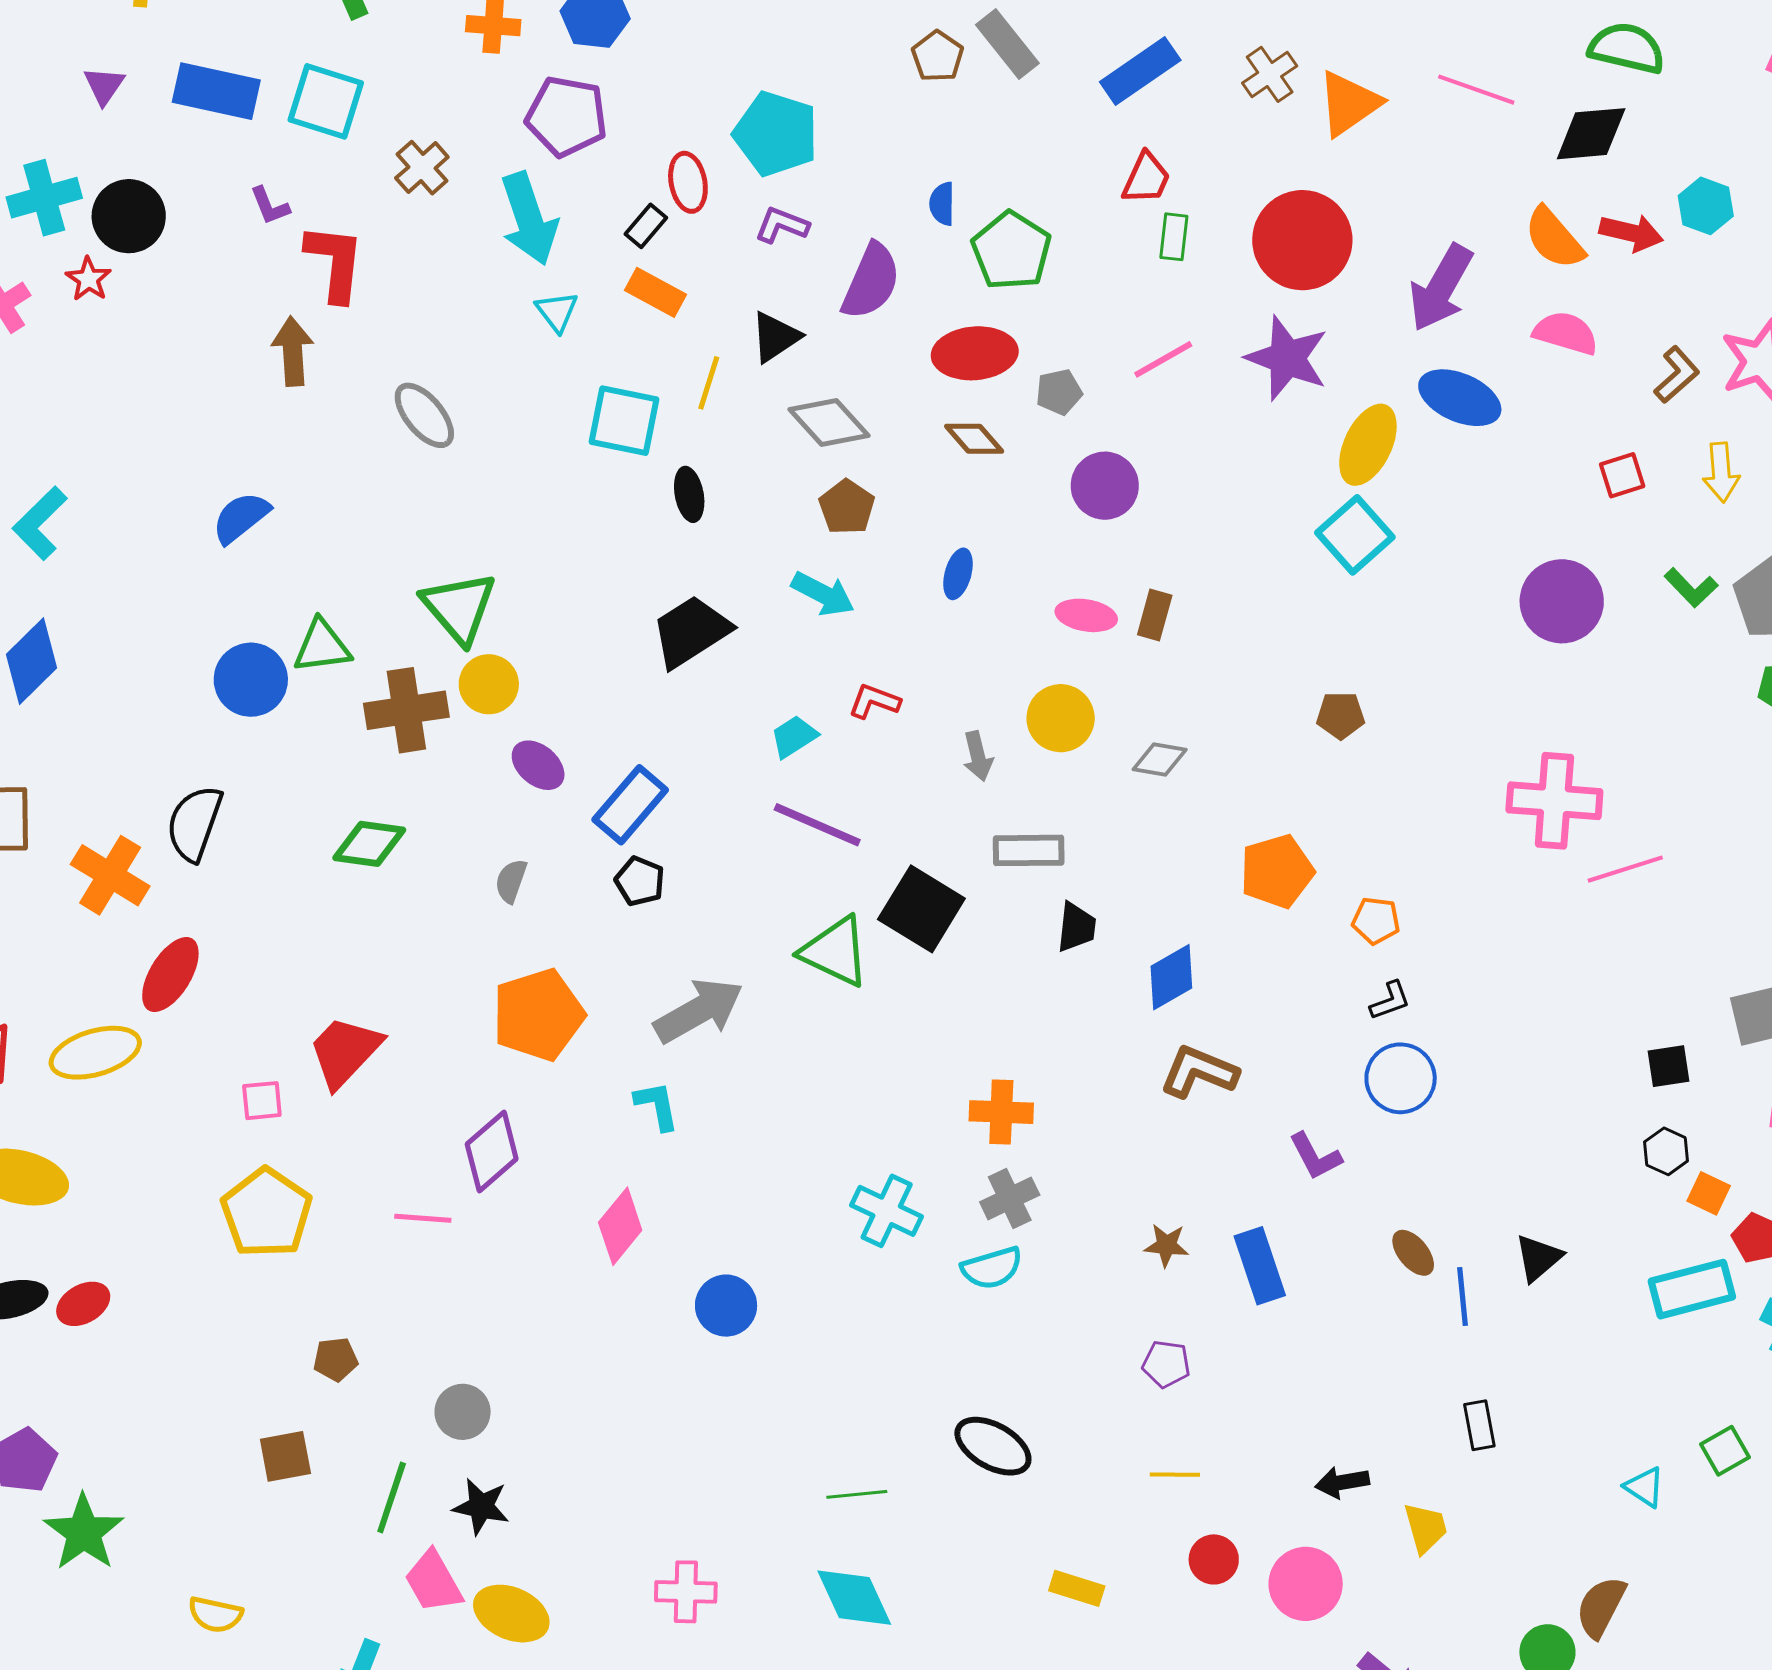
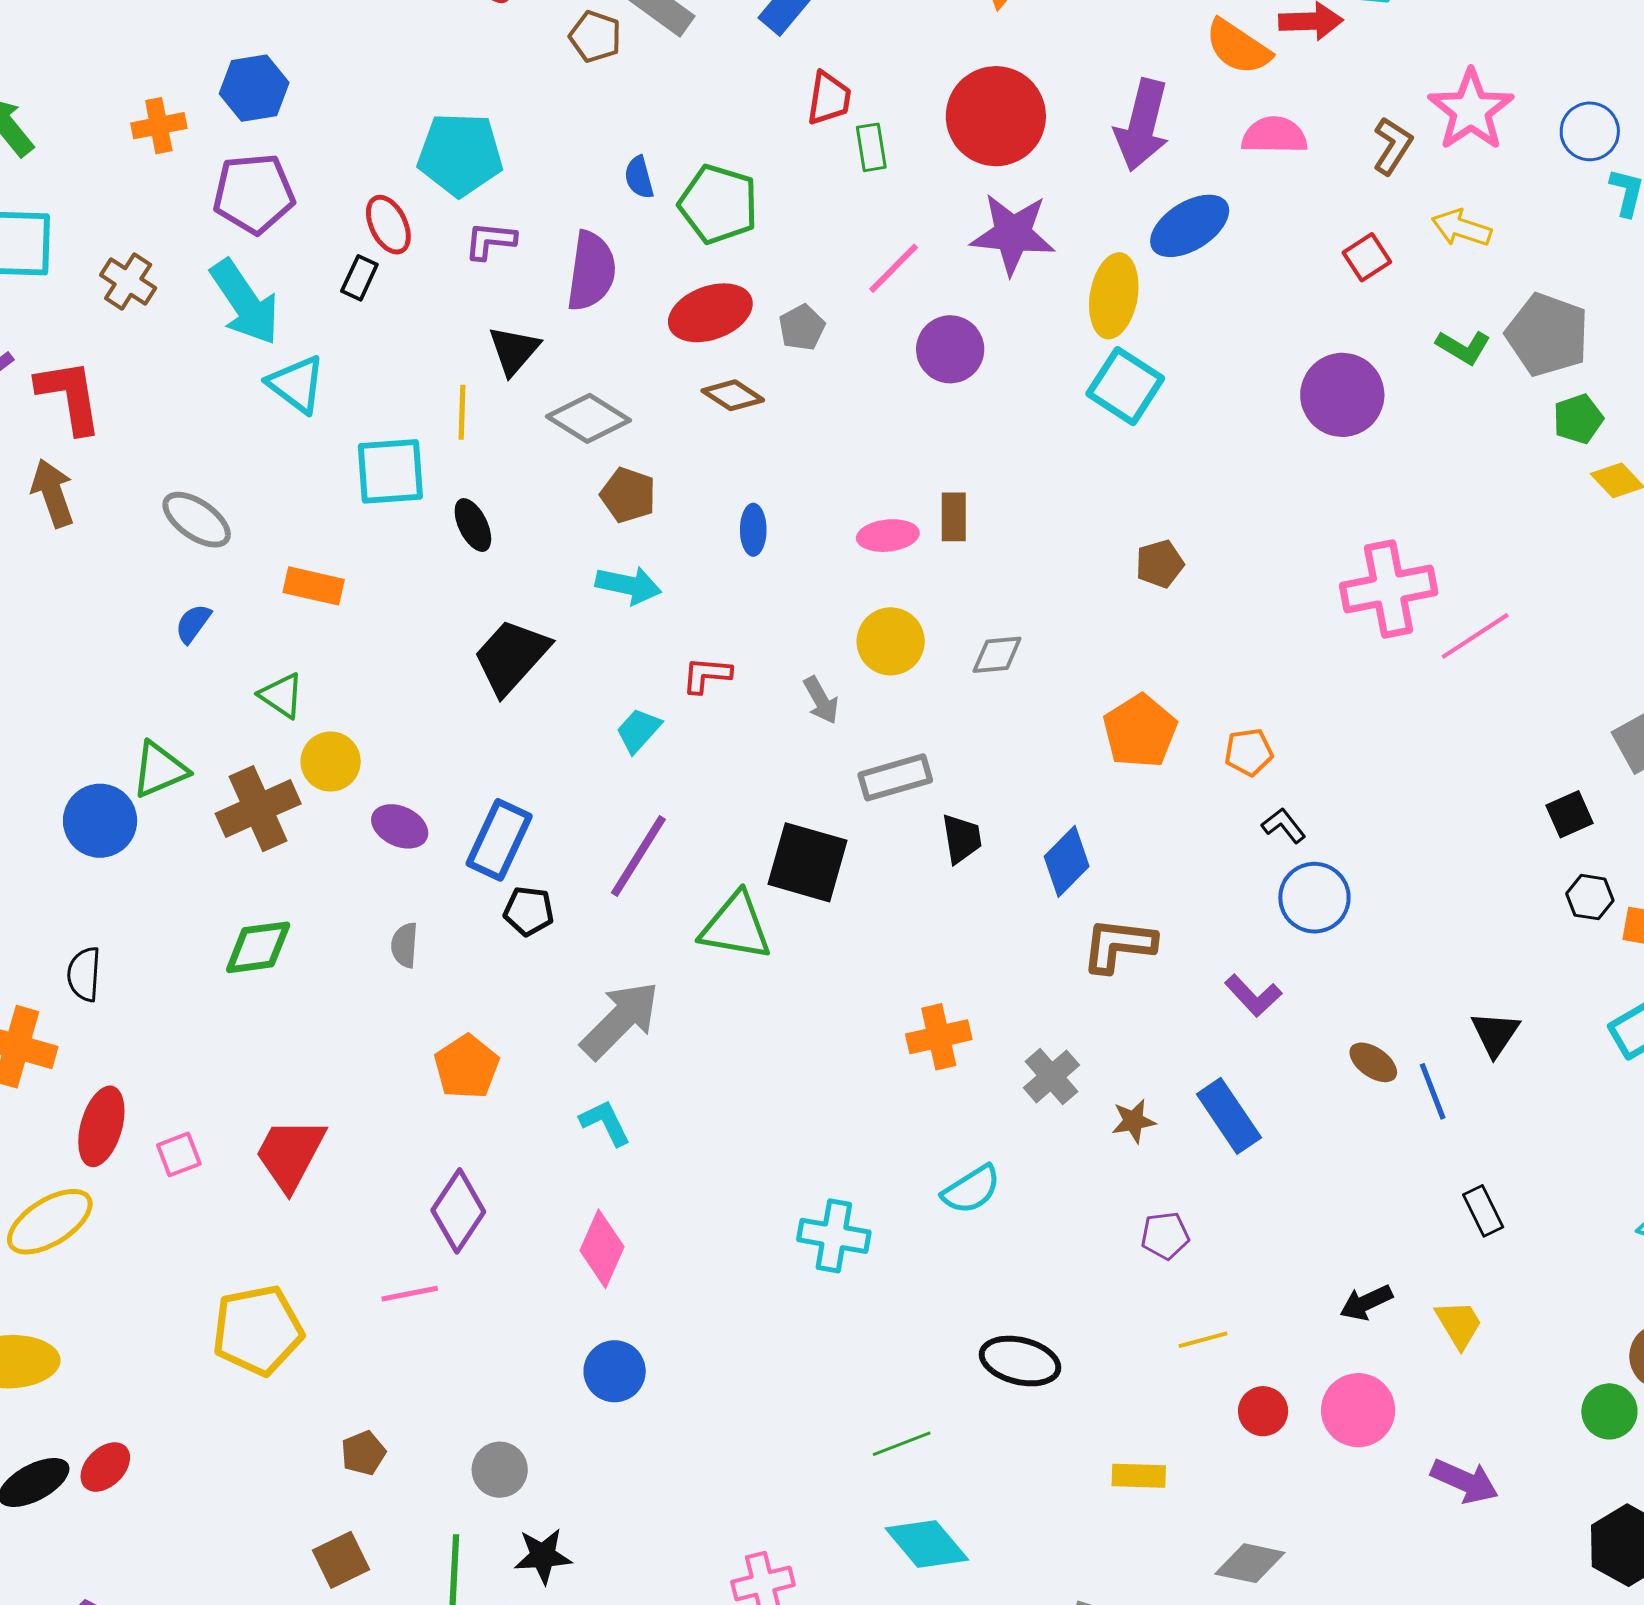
orange rectangle: (656, 292) -> (314, 586), moved
cyan triangle: (557, 311) -> (296, 384), size x1.4
blue ellipse: (1460, 398) -> (1190, 226), turned -40
yellow arrow: (1721, 472) -> (1461, 228), turned 128
purple circle: (1105, 486) -> (950, 349), moved
blue semicircle: (241, 518) -> (193, 624), moved, size x0.7
green triangle: (459, 607) -> (281, 695), size x0.6
black semicircle: (194, 823) -> (84, 974), size x0.7
purple line: (817, 825) -> (638, 856), moved, turned -66
black L-shape: (1390, 1001) -> (1284, 826), turned -93
orange pentagon: (538, 1015) -> (467, 1067), size x0.7
pink square: (262, 1101) -> (179, 1154), moved
gray cross: (1010, 1198) -> (1051, 1076), moved
cyan cross: (887, 1211) -> (834, 1236), moved
yellow pentagon: (266, 1213) -> (258, 1330), turned -30
blue circle: (726, 1306) -> (615, 1371), moved

